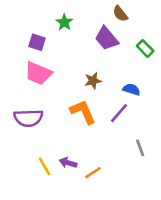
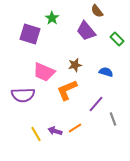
purple square: (37, 42) -> (30, 34), size x1.5
pink trapezoid: (38, 73) -> (44, 72), moved
orange L-shape: (83, 112) -> (67, 90), turned -90
purple line: (119, 113) -> (96, 104), moved
orange line: (93, 173) -> (75, 128), moved

